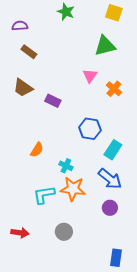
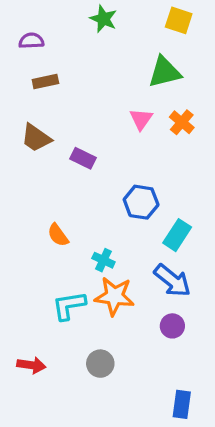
brown rectangle: (29, 52) -> (45, 81), turned -49
orange cross: (114, 89) -> (182, 122), moved
orange semicircle: (37, 150) -> (58, 235), turned 112

